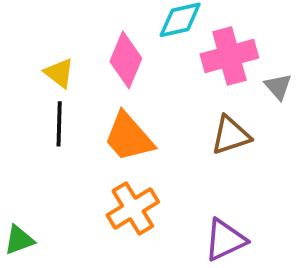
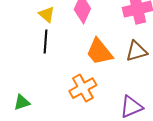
orange trapezoid: (129, 137) -> (99, 52), moved

